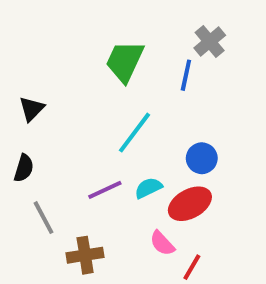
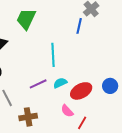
green trapezoid: (125, 61) -> (26, 19), moved
cyan line: (135, 133) -> (53, 55), turned -40
blue circle: (202, 158) -> (110, 86), moved

